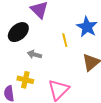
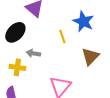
yellow cross: (25, 80) -> (17, 67), moved

